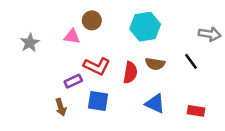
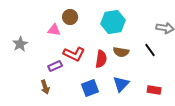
gray star: (30, 43) -> (20, 44), moved
blue square: (98, 101) -> (90, 88), moved, turned -30
blue triangle: (155, 104) -> (121, 84), turned 48

